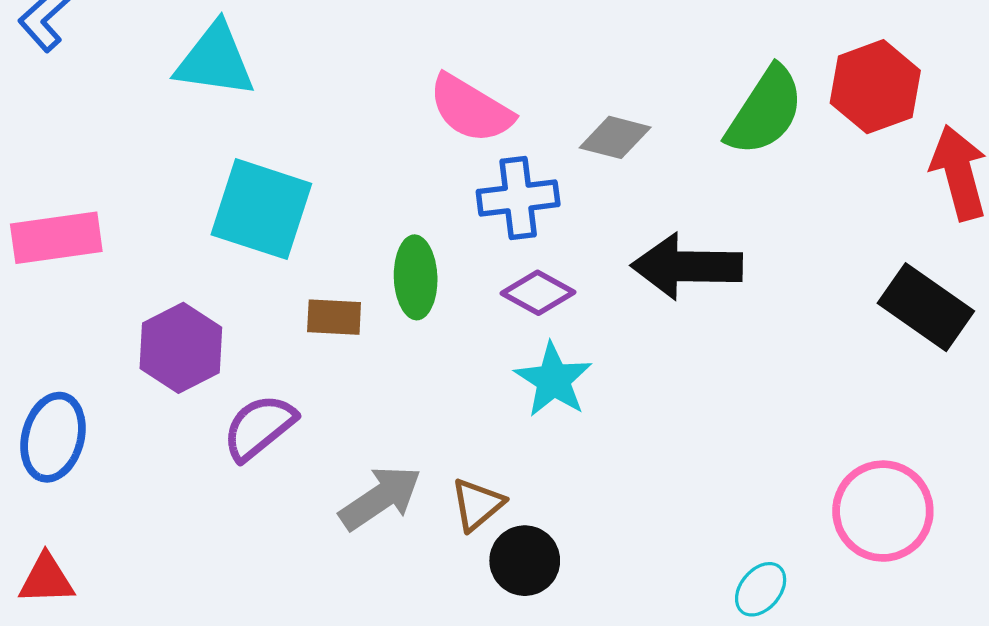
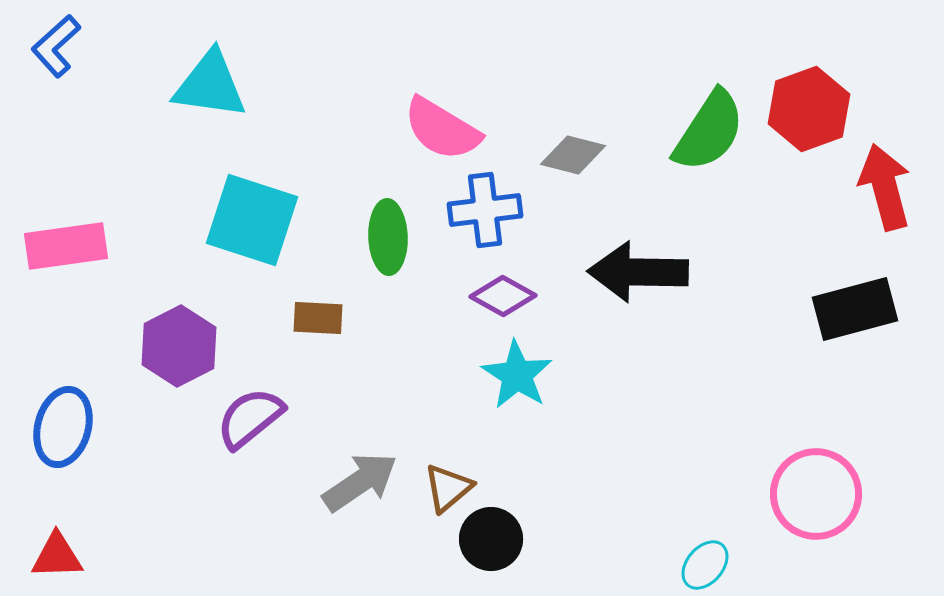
green ellipse: (416, 277) -> (388, 237), moved
black rectangle: (926, 307) -> (855, 309), turned -50

